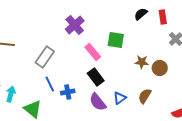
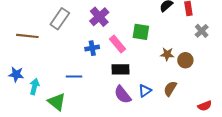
gray rectangle: (45, 57) -> (60, 19), moved
black rectangle: (96, 77) -> (121, 69), turned -54
blue line: (50, 84) -> (74, 76), turned -63
blue cross: (68, 92) -> (92, 48), moved

